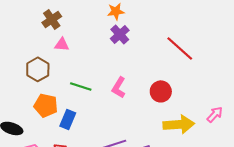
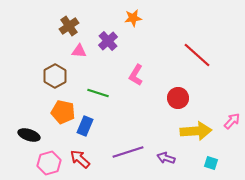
purple cross: (120, 34) -> (108, 41), moved
pink L-shape: (119, 87) -> (136, 75), moved

